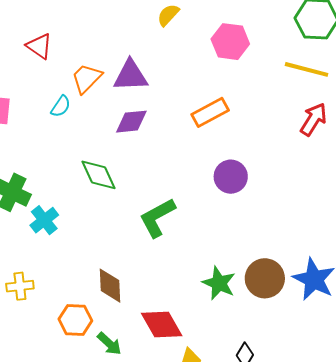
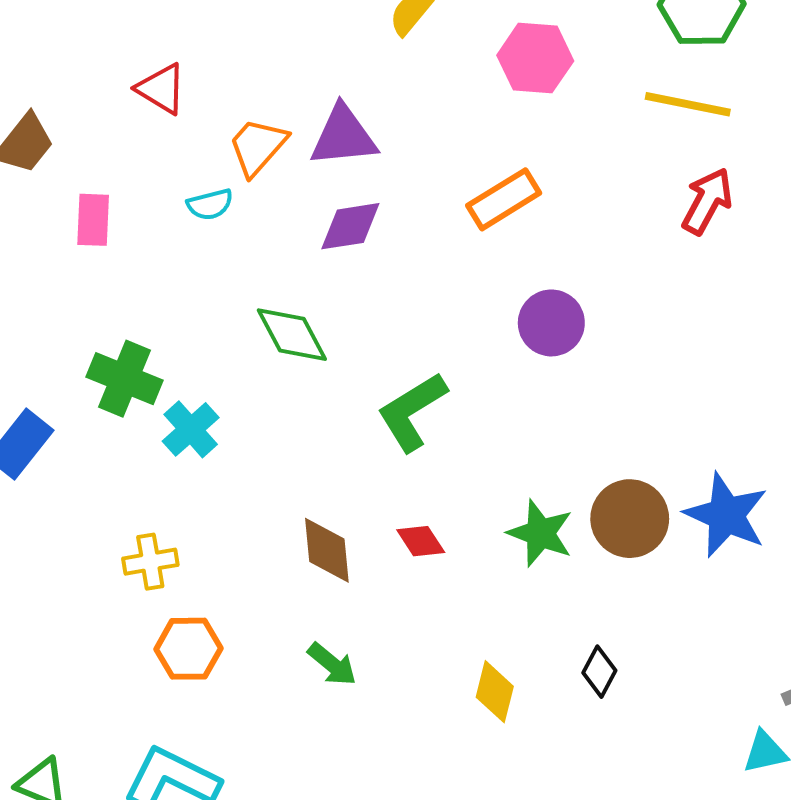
cyan semicircle: (61, 106) -> (210, 204), turned 45
orange hexagon: (75, 320) -> (188, 649), moved
red diamond: (162, 325) -> (421, 541), moved, size x0.6

